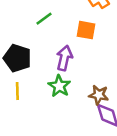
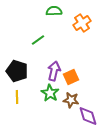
orange square: (86, 30) -> (71, 77), moved, turned -35
brown star: (99, 95) -> (71, 100), moved

